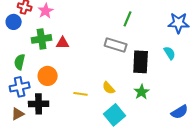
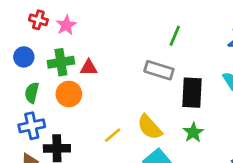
blue circle: (14, 22) -> (24, 57), moved
orange circle: (48, 76) -> (69, 94), moved
yellow semicircle: (109, 88) -> (150, 127), size x1.5
yellow line: (81, 94) -> (113, 135), turned -48

